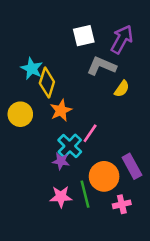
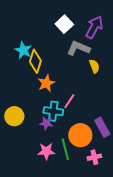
white square: (84, 36) -> (64, 24), turned -30
yellow semicircle: (122, 89) -> (94, 66), turned -56
yellow circle: (20, 114) -> (14, 116), moved
cyan cross: (70, 146) -> (53, 111), turned -36

